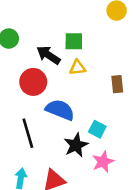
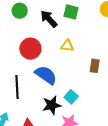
green square: (74, 41) -> (71, 12), moved
black arrow: (48, 55) -> (49, 19), moved

